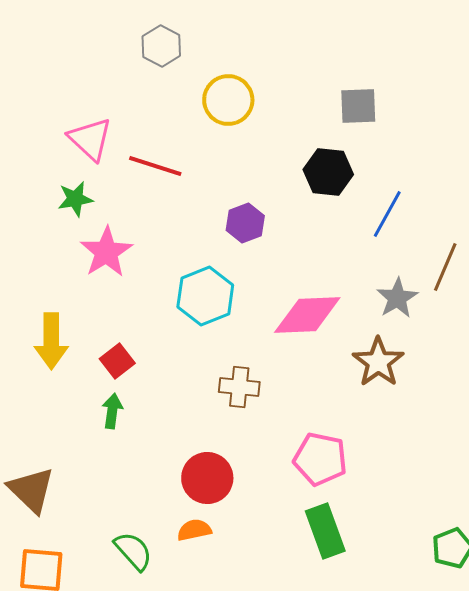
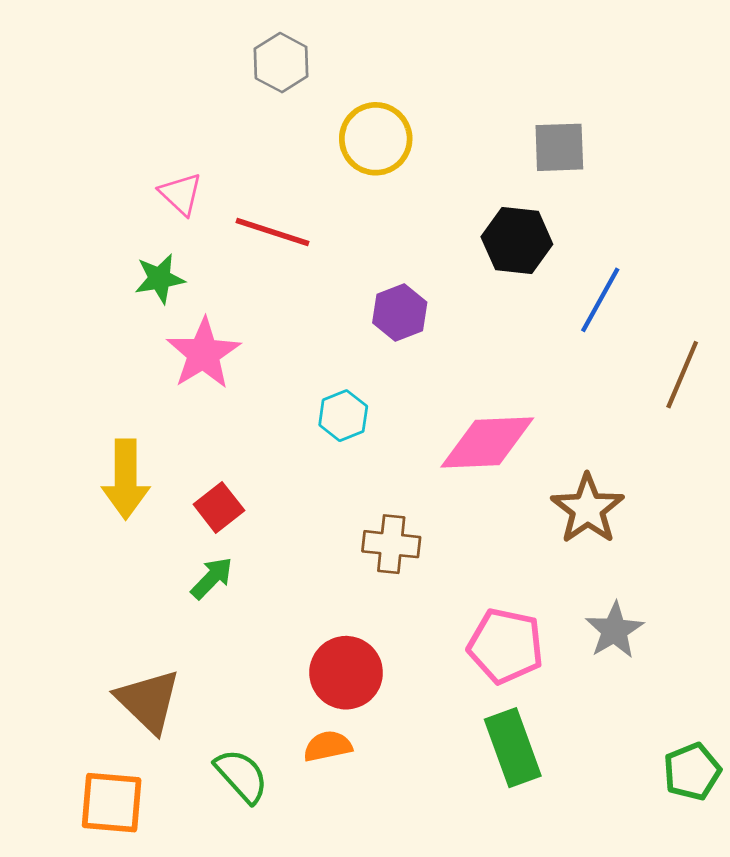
pink triangle: (90, 139) -> (181, 194), size x0.7
cyan hexagon: (205, 296) -> (343, 416), size x0.6
gray star: (397, 298) -> (614, 630), moved
green arrow: (112, 411) -> (212, 578), turned 36
brown triangle: (31, 490) -> (148, 701), moved

